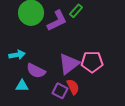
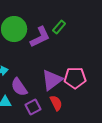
purple semicircle: (36, 71) -> (19, 87), turned 30
purple square: (60, 91) -> (33, 107), moved, turned 35

